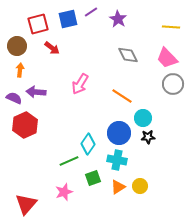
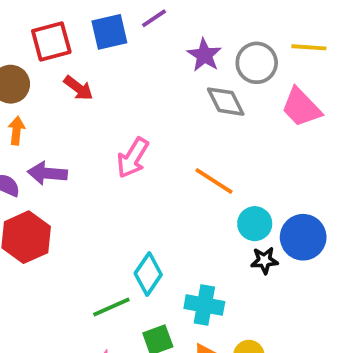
purple star: (118, 19) -> (204, 55), moved
gray circle: (173, 84) -> (257, 63), moved
blue circle: (119, 133) -> (303, 237), moved

